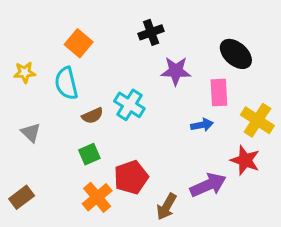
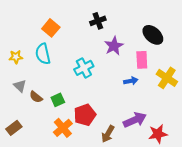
purple star: (176, 71) -> (114, 46), turned -30
yellow star: (25, 72) -> (16, 57), moved
cyan cross: (129, 105) -> (84, 68), turned 30
brown semicircle: (92, 116) -> (36, 97), moved, turned 64
red star: (245, 160) -> (158, 134), moved, turned -30

